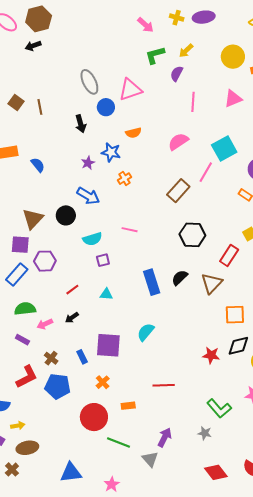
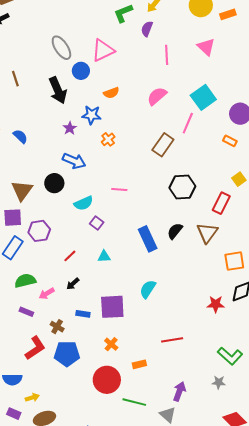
pink triangle: (233, 99) -> (206, 47), turned -48
black arrow: (81, 124) -> (58, 90), size x1.5
purple square: (103, 260) -> (97, 223), turned -32
blue rectangle: (82, 357) -> (83, 314), moved, turned -48

